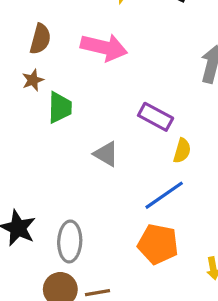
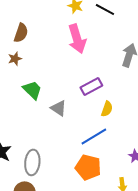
pink arrow: (104, 47) -> (77, 39), moved, turned 56
green trapezoid: (60, 107) -> (32, 90), moved, turned -50
purple rectangle: (156, 117) -> (91, 87), turned -60

